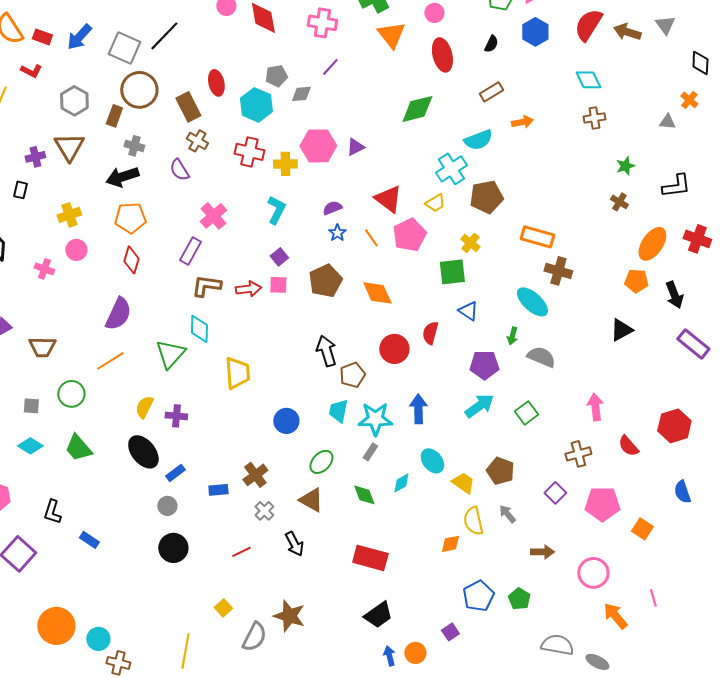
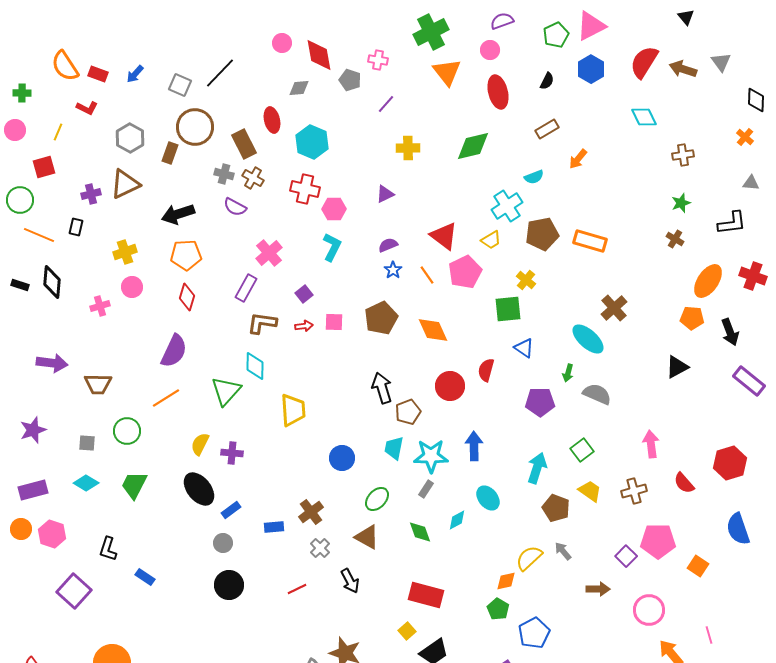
pink cross: (322, 23) -> (378, 60), size x0.7
blue arrow: (79, 37) -> (135, 74), size x0.7
gray square: (124, 48) -> (180, 85), size x0.7
gray pentagon: (276, 76) -> (350, 80), moved, turned 30
gray diamond: (301, 94) -> (299, 88), moved
brown cross: (594, 118) -> (683, 155), moved
orange arrow: (522, 122) -> (578, 159), turned 140
gray triangle: (667, 122) -> (751, 183), moved
cyan semicircle: (478, 140) -> (534, 177), size x0.7
gray cross: (134, 146) -> (224, 174), moved
pink hexagon: (318, 146) -> (334, 209), moved, size x0.7
brown triangle: (69, 147) -> (125, 184), turned 36
purple triangle: (355, 147) -> (385, 194), moved
yellow cross: (285, 164) -> (408, 148), moved
purple semicircle: (179, 170) -> (235, 207), turned -30
orange rectangle: (537, 237) -> (590, 241), moved
purple square: (279, 257) -> (304, 294), moved
pink cross: (44, 269) -> (100, 306), turned -36
brown cross: (558, 271) -> (614, 308), turned 32
red arrow: (248, 289) -> (304, 326), size x0.7
cyan arrow: (479, 406) -> (537, 468), moved, turned -36
green trapezoid: (78, 448) -> (134, 485), turned 68
yellow trapezoid: (463, 483) -> (590, 491), moved
blue semicircle: (682, 492) -> (738, 529), size x1.4
purple square: (555, 493) -> (626, 556), moved
yellow semicircle: (473, 521) -> (529, 558), turned 60
green pentagon: (519, 599) -> (498, 609), moved
yellow square: (223, 608) -> (407, 631), moved

